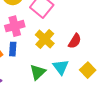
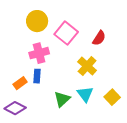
yellow cross: (45, 39) -> (87, 66), moved
red semicircle: (75, 41) -> (99, 38), moved

